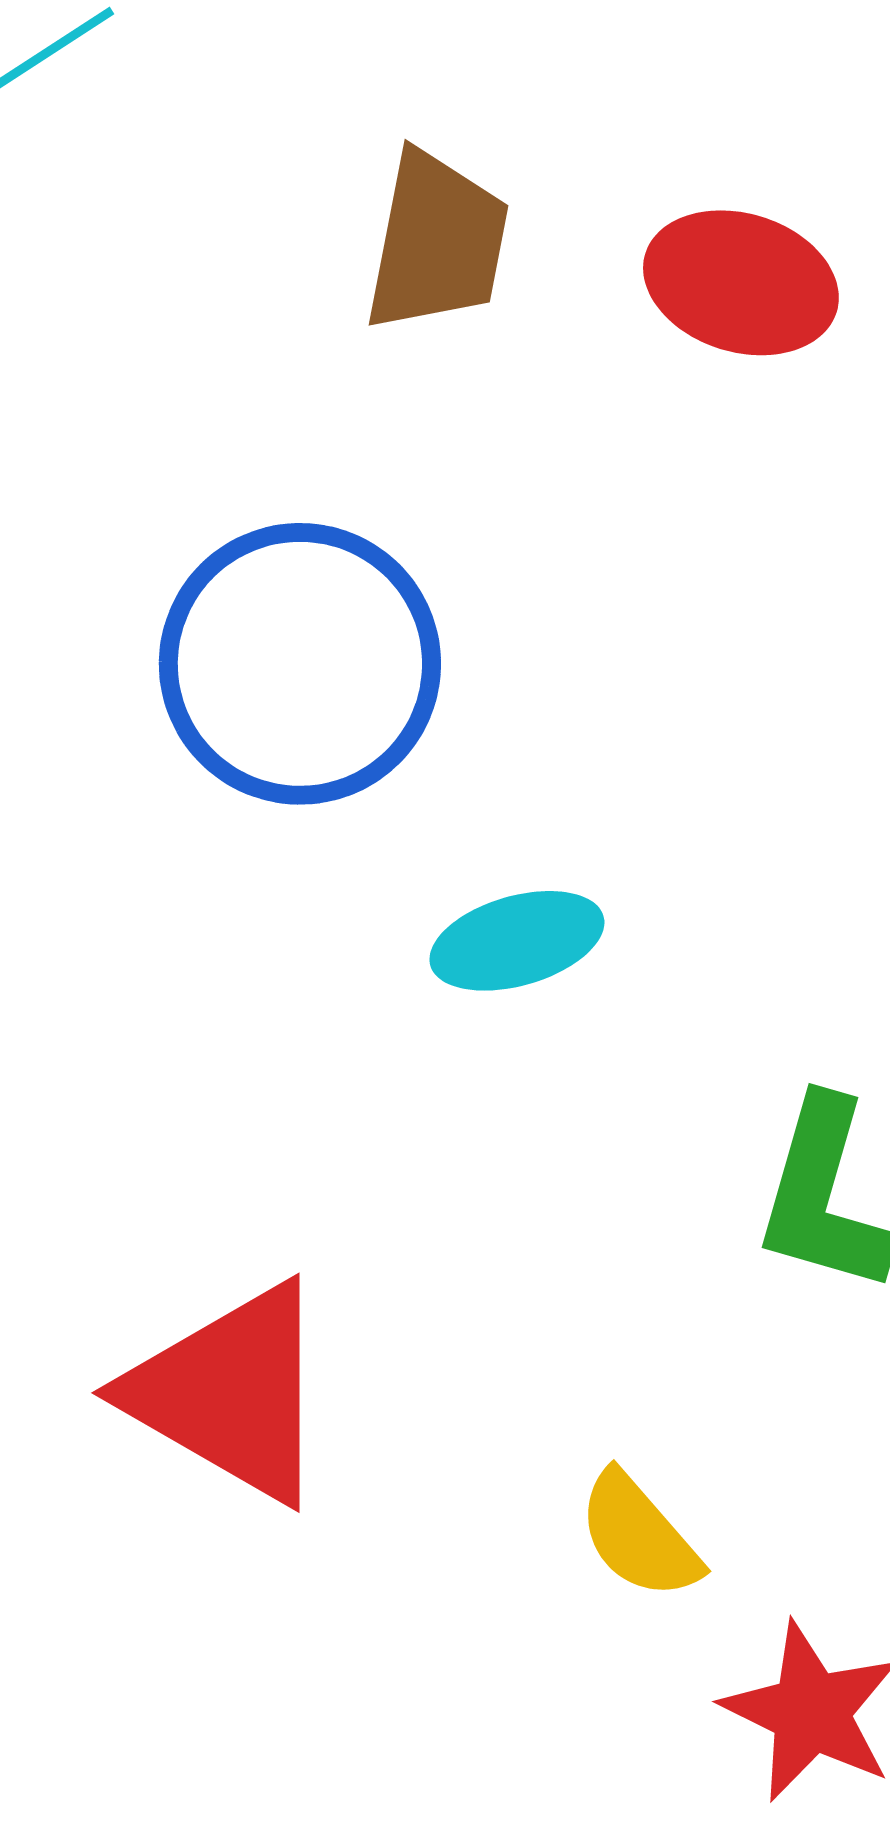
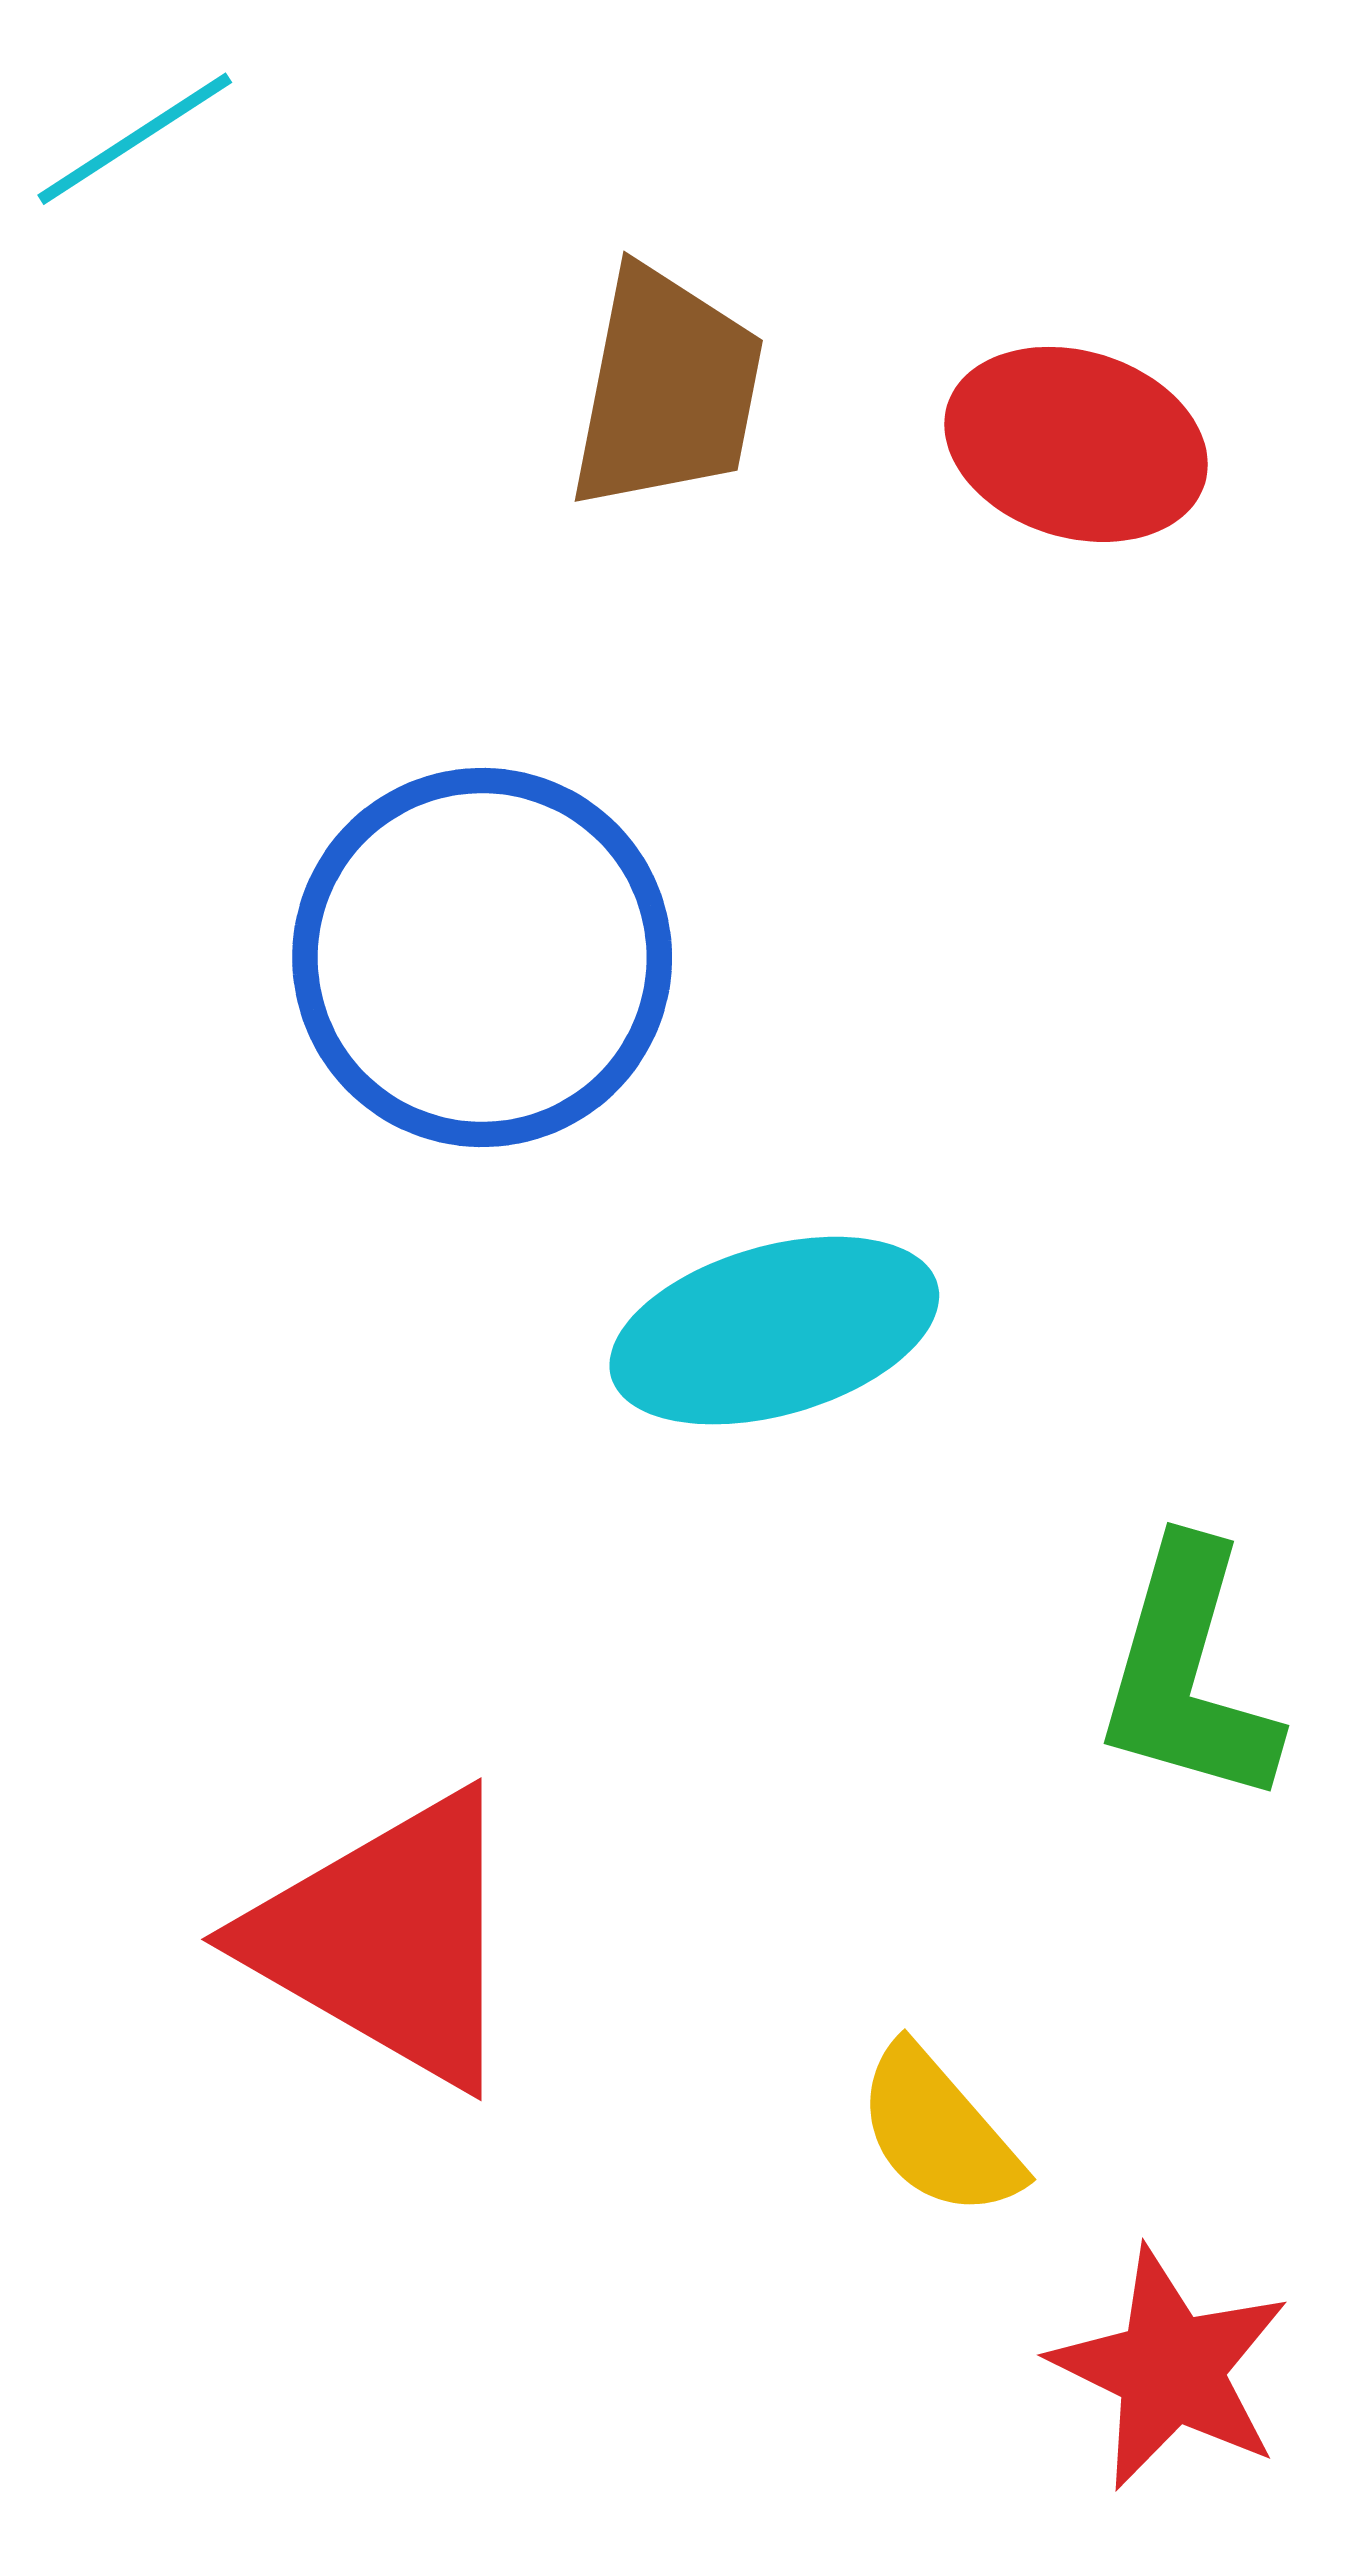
cyan ellipse: (517, 941) -> (774, 1331), size x1.4

